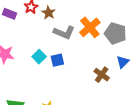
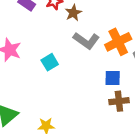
blue square: (57, 60) -> (113, 78), moved
brown cross: (102, 75) -> (119, 101), turned 35

